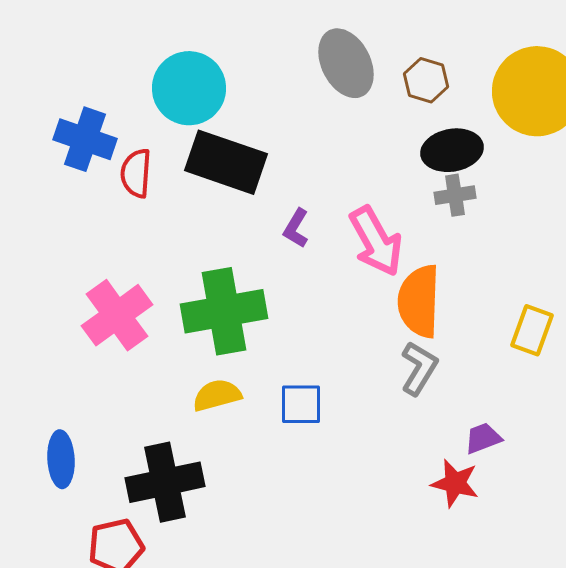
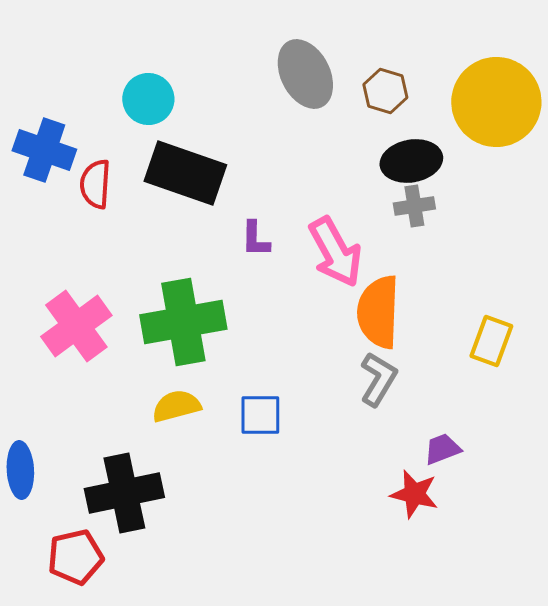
cyan circle: (189, 88) -> (148, 99), size x0.7
purple L-shape: (296, 228) -> (255, 239), turned -30

